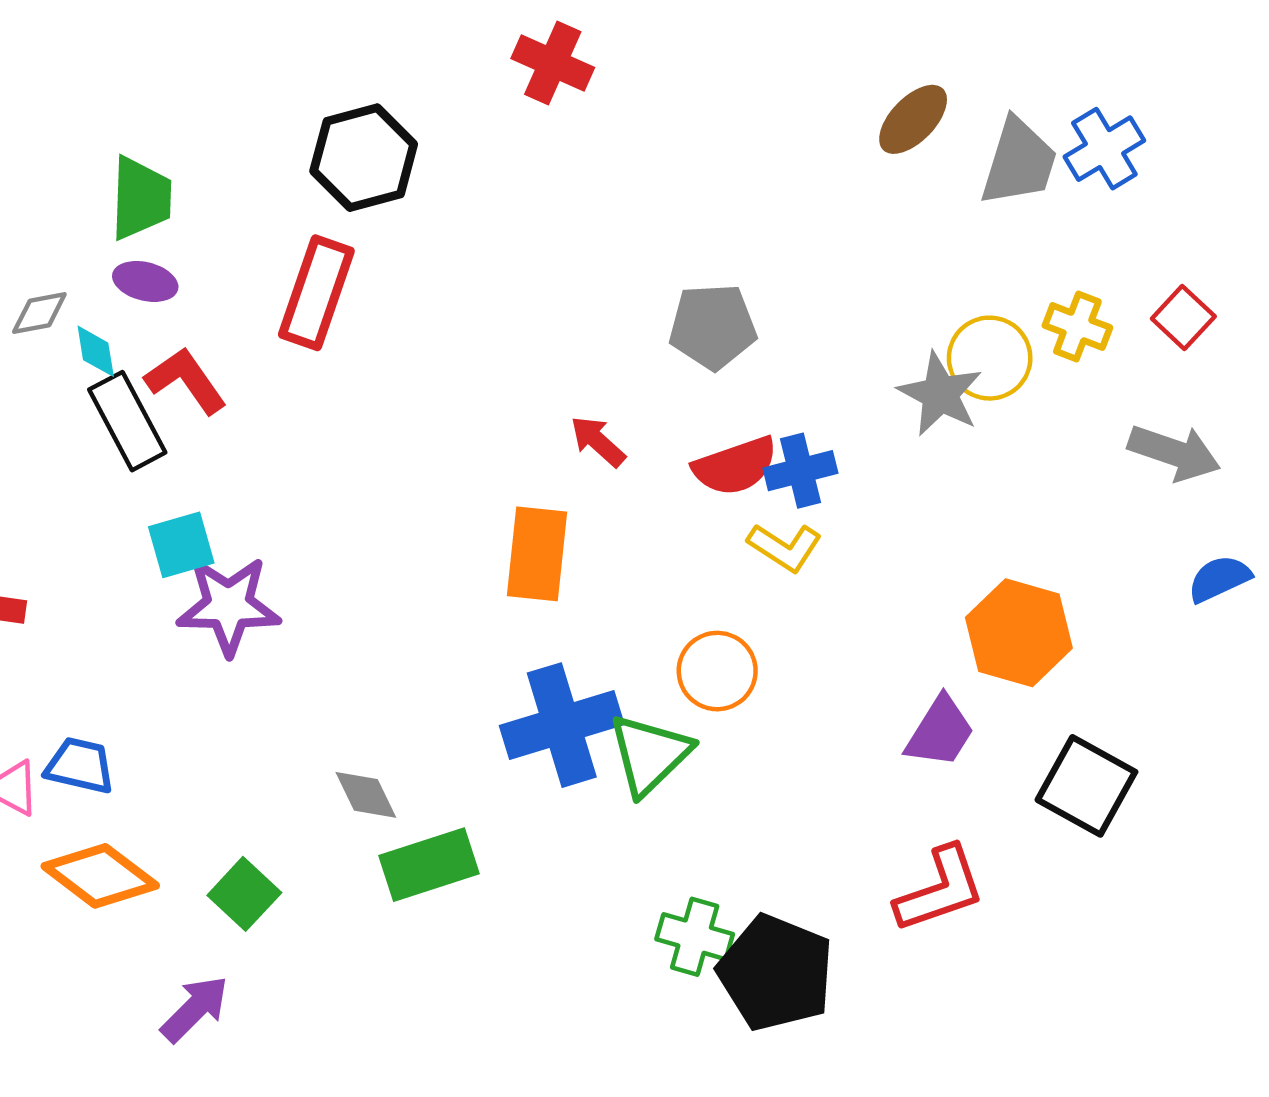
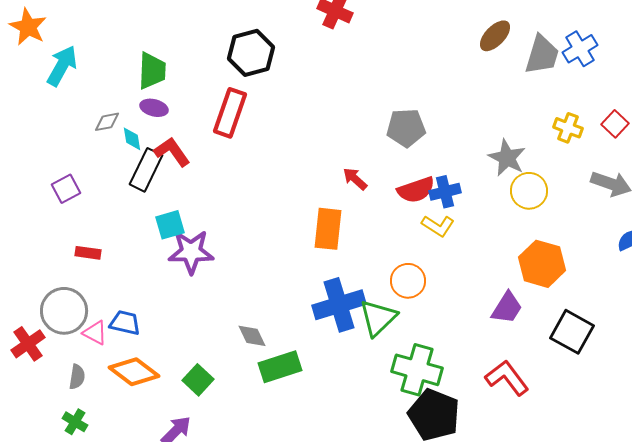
yellow circle: (990, 358) -> (529, 191), moved
black rectangle: (127, 421) -> (146, 170), turned 54
red L-shape: (940, 889) -> (507, 378), turned -108
green cross: (695, 937) -> (417, 370), moved, size x1.5

